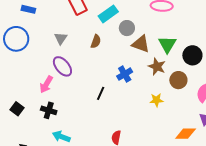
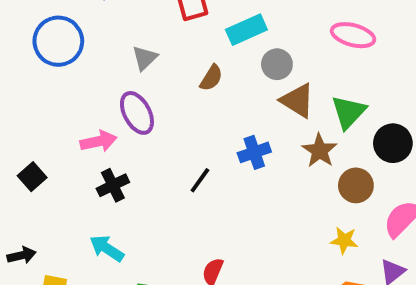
pink arrow: (46, 84) -> (98, 141), turned -144
yellow star: (156, 100) -> (344, 240), moved
black cross: (49, 110) -> (113, 185), moved, turned 35

